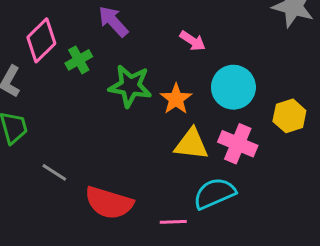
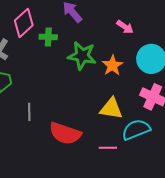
green cross: (79, 60) -> (48, 37), turned 30
yellow triangle: (191, 144) -> (111, 109), moved
gray line: (54, 172) -> (29, 112), turned 54

